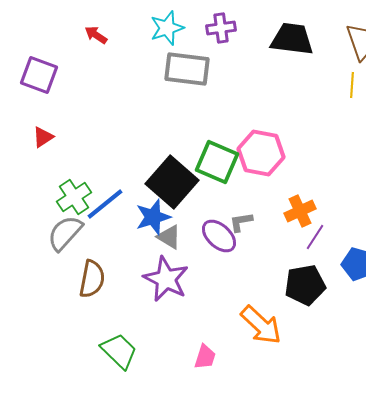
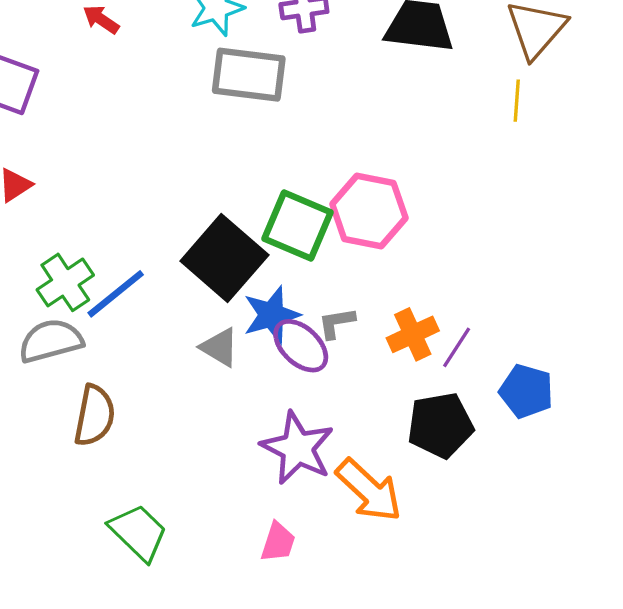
orange cross: (300, 211) -> (413, 334), moved
blue star: (153, 217) -> (271, 315), moved
gray semicircle: (65, 233) -> (51, 341), turned 33
purple star: (166, 279) -> (297, 448), moved

